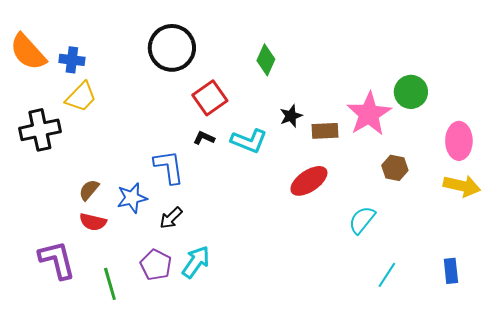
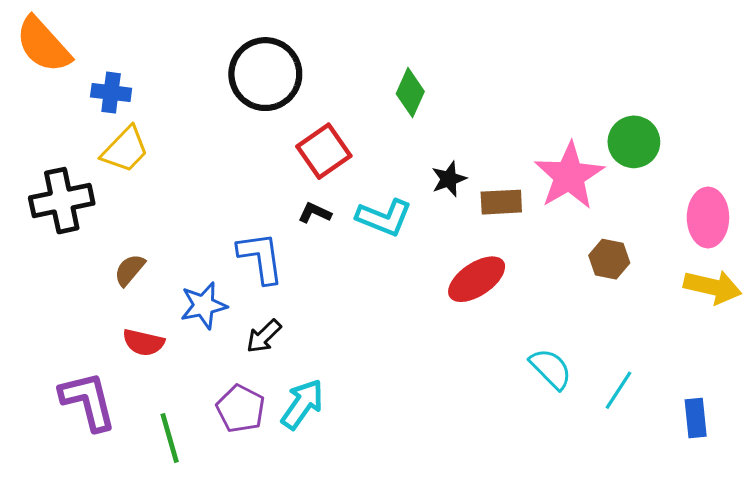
orange semicircle: (28, 52) -> (43, 45), moved
brown semicircle: (89, 190) -> (130, 270), moved
cyan semicircle: (362, 220) -> (551, 369), moved, turned 96
cyan line: (387, 275) -> (619, 390), moved

